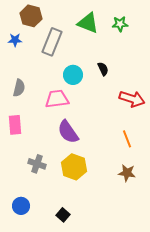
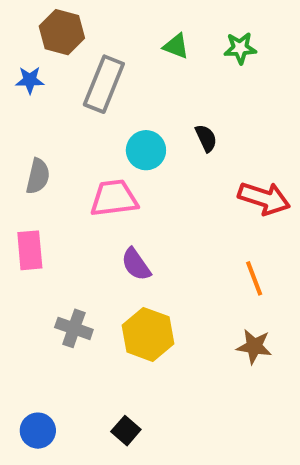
green triangle: (88, 23) -> (176, 46), size x0.6
purple semicircle: (68, 132) -> (136, 264), size x0.7
blue circle: (21, 206) -> (38, 431), moved

